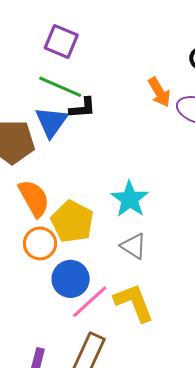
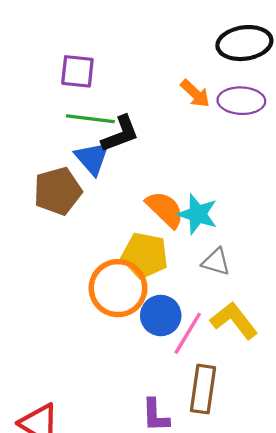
black L-shape: (83, 108) -> (120, 134), size x1.4
orange semicircle: (34, 198) -> (165, 209), moved
orange circle: (40, 243) -> (118, 288), size x1.6

